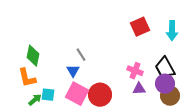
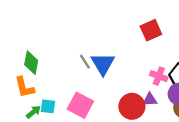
blue triangle: (73, 71) -> (103, 64), moved, size x1.6
pink cross: (135, 71) -> (159, 76), moved
red circle: (100, 95) -> (132, 106), moved

